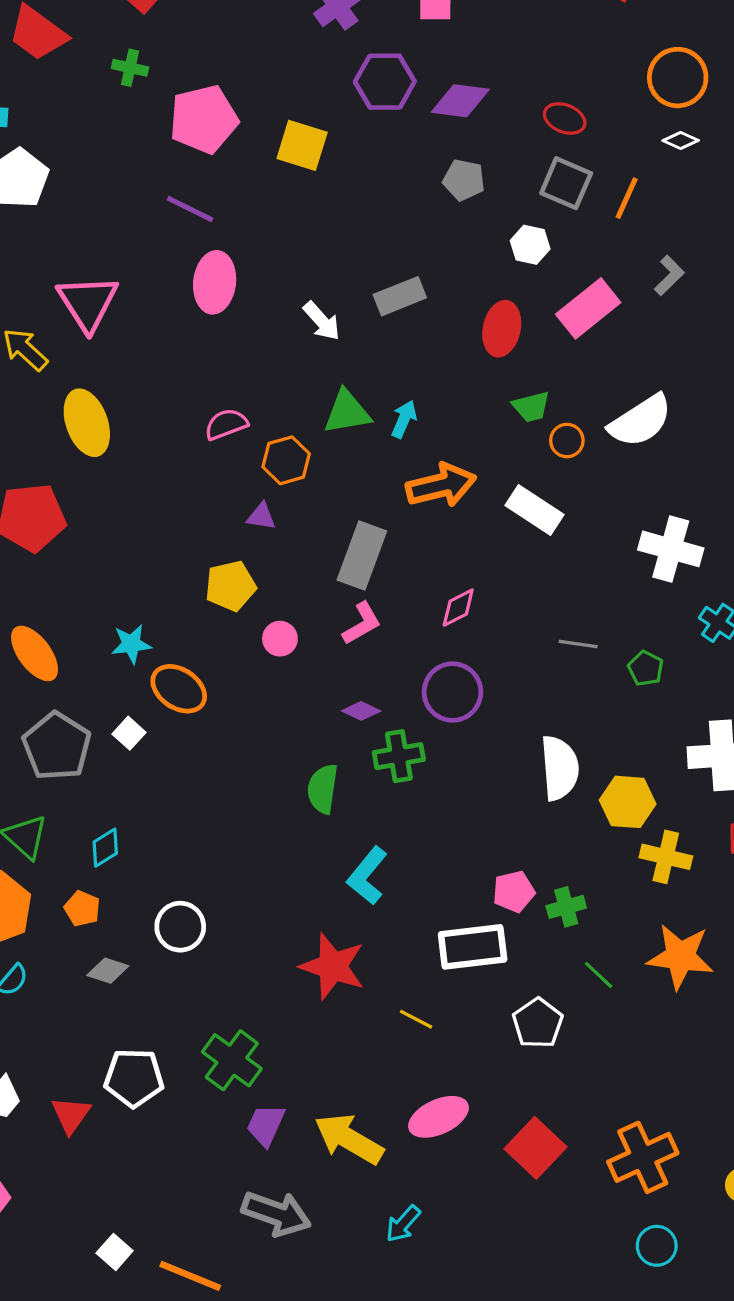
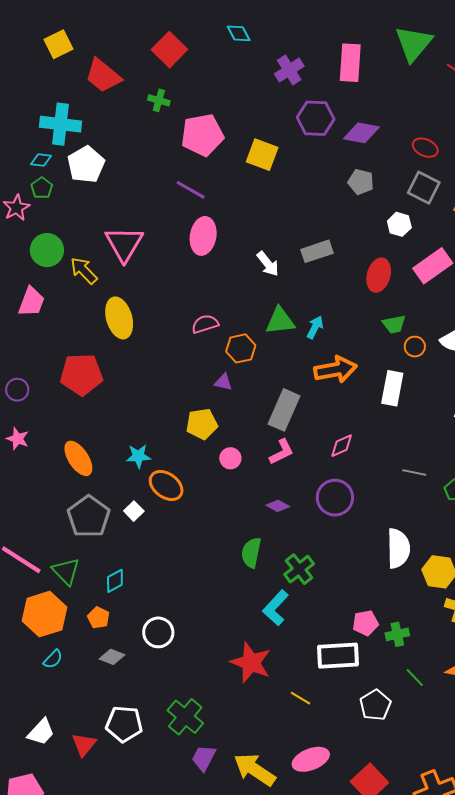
white rectangle: (535, 510) -> (392, 388), turned 64
green cross: (399, 756) -> (299, 569), moved, turned -32

